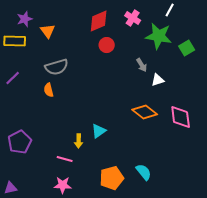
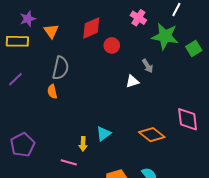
red diamond: (99, 21) -> (91, 28), moved
gray semicircle: (57, 67) -> (60, 68), turned -60
white triangle: (158, 80) -> (132, 81), moved
orange diamond: (145, 112) -> (152, 135), moved

